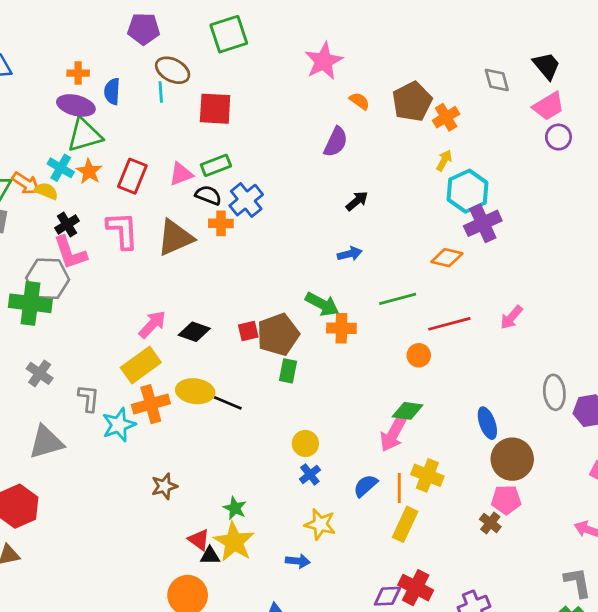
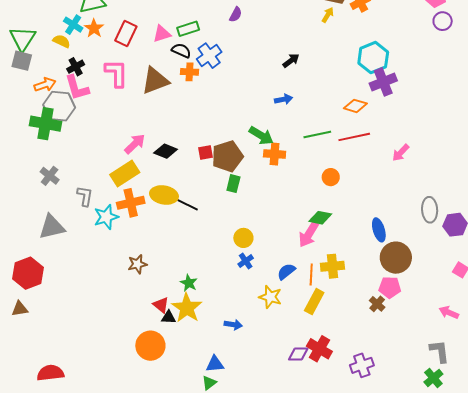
purple semicircle: (336, 142) -> (236, 15), moved, size x0.7
yellow arrow: (444, 160) -> (328, 15), moved
orange arrow: (26, 183) -> (45, 85), moved, turned -55
red line: (449, 324) -> (354, 137), moved
yellow cross: (427, 475) -> (332, 266), turned -30
yellow star: (320, 524) -> (270, 297), moved

